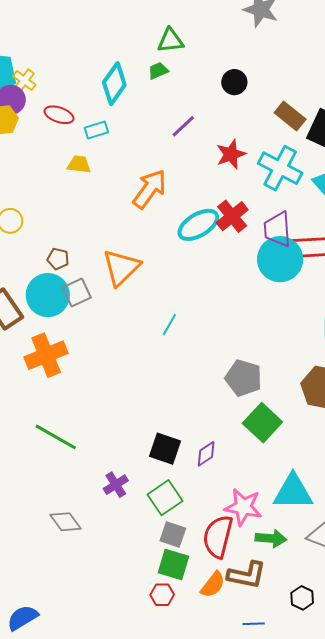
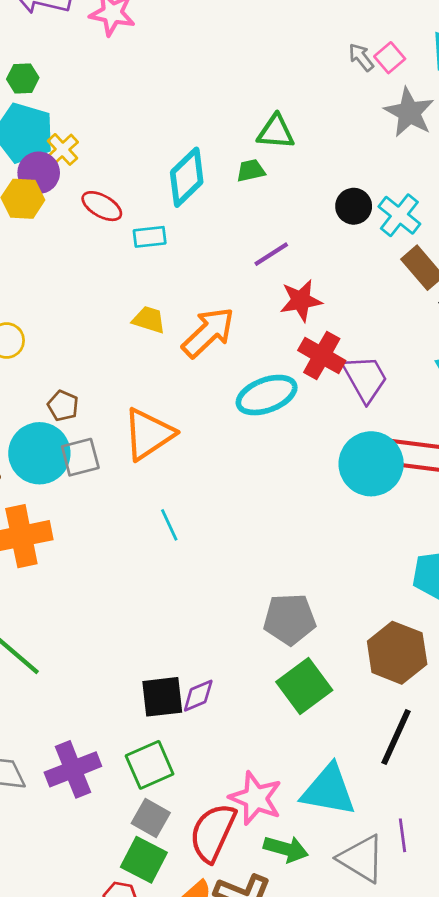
red star: (231, 154) -> (301, 301), moved
yellow trapezoid: (79, 164) -> (149, 320), moved
cyan cross: (280, 168) -> (399, 215), moved, size x0.7
red cross: (232, 216) -> (322, 355), moved, turned -32
purple trapezoid: (277, 229) -> (365, 378), moved, turned 144
cyan line: (169, 325) -> (169, 525), moved, turned -65
gray pentagon: (244, 378) -> (290, 619), turned -30
black square: (165, 449) -> (162, 697), turned -36
purple diamond: (206, 454) -> (198, 696), moved
purple cross: (116, 485) -> (73, 769), moved, size x1.5

